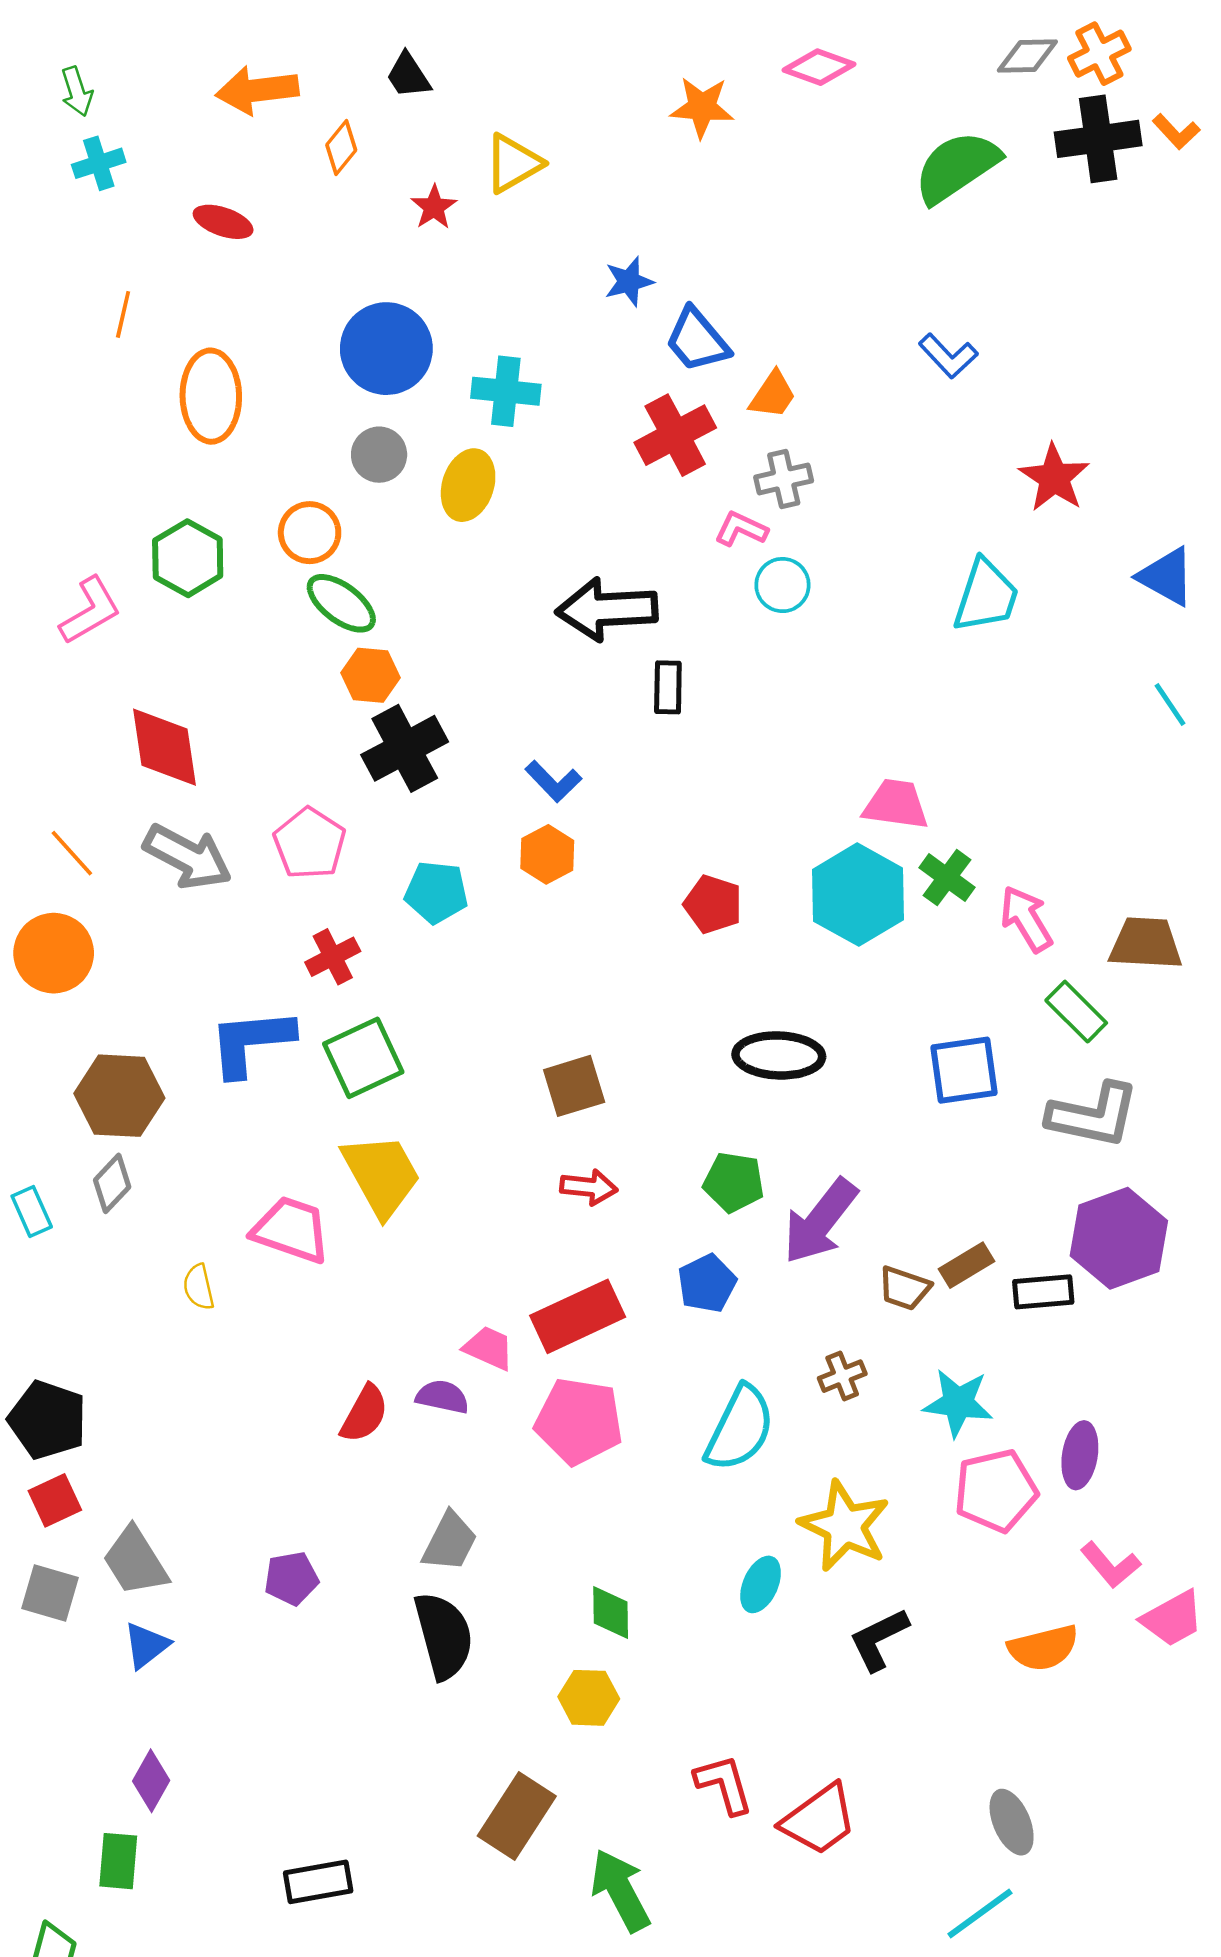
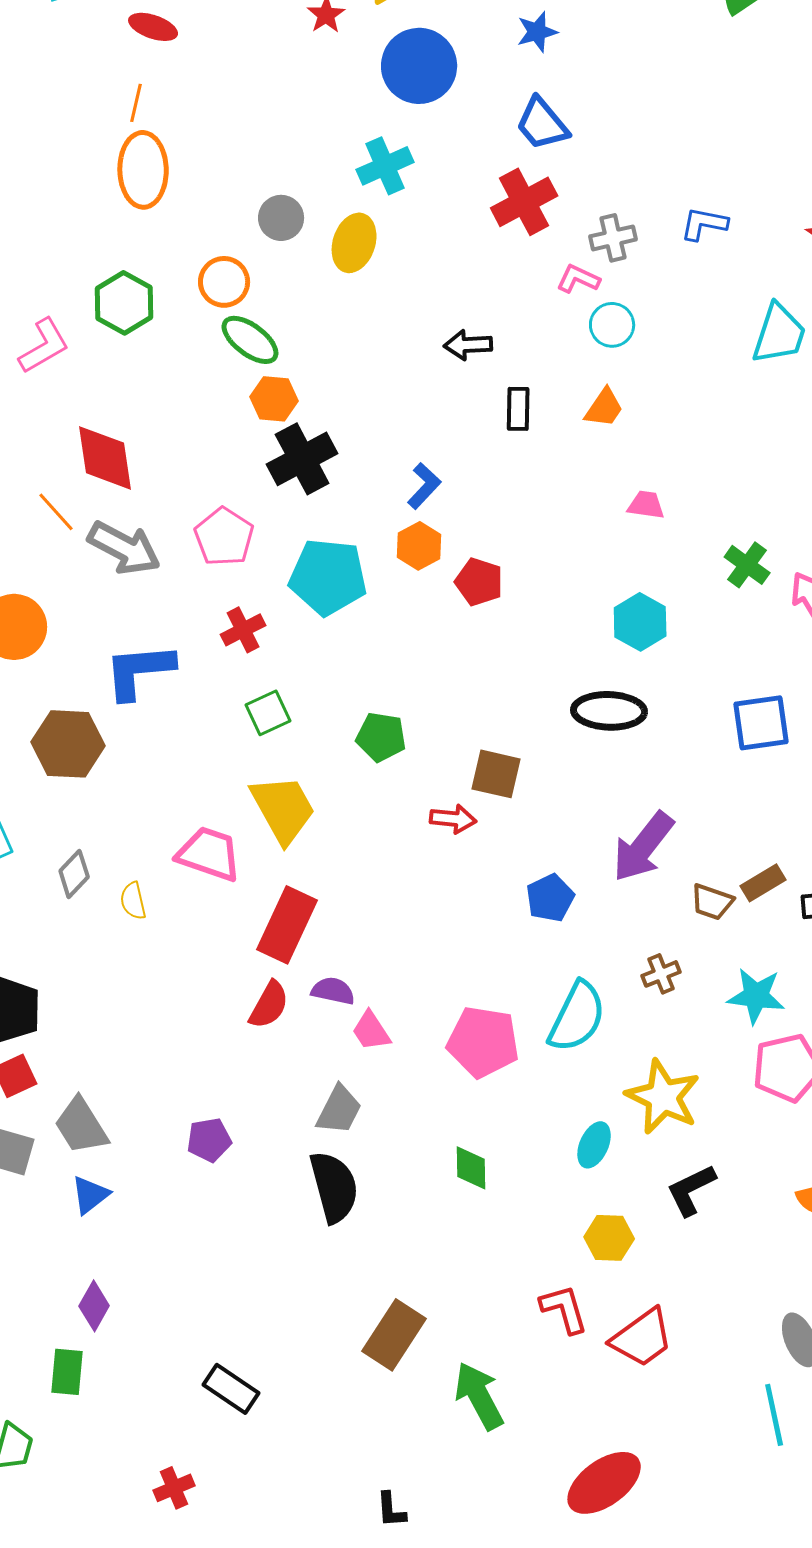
blue star: (629, 282) -> (537, 32), moved
orange line: (123, 314) -> (136, 103), moved
blue circle: (386, 349) -> (419, 66), moved
blue L-shape: (948, 356) -> (704, 224), moved, turned 144
cyan cross: (506, 391) -> (385, 166), turned -30
orange trapezoid: (773, 395) -> (604, 408), moved
black arrow: (607, 609) -> (468, 345), size x0.6
blue L-shape: (553, 781) -> (424, 486), turned -93
pink trapezoid: (896, 804) -> (646, 505), moved, size x0.7
orange line: (72, 853) -> (56, 512), moved
cyan pentagon: (436, 892) -> (328, 577), size x1.5
cyan hexagon: (858, 895) -> (640, 622), moved, size x0.7
red pentagon: (713, 904) -> (479, 582), moved
blue L-shape: (251, 1042) -> (139, 671), moved
green square: (363, 1058) -> (268, 713), size x0.7
brown square: (574, 1086) -> (496, 774), moved, turned 30
green pentagon: (734, 1182) -> (381, 737), moved
gray diamond: (112, 1183) -> (74, 874), moved
red rectangle: (578, 1316) -> (287, 925), moved, turned -40
pink trapezoid: (489, 1348) -> (371, 1031), moved, turned -147
pink pentagon: (579, 1421) -> (483, 1042), moved
yellow hexagon: (589, 1698) -> (609, 1238), moved
black rectangle: (318, 1882) -> (231, 1389), turned 44
cyan line: (980, 1914) -> (774, 1415), turned -66

